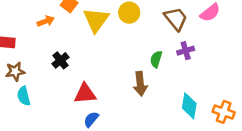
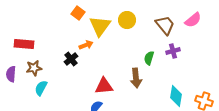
orange arrow: (46, 21) -> (86, 45), moved
red triangle: (85, 94) -> (104, 86), moved
cyan semicircle: (24, 96) -> (41, 88), turned 42

